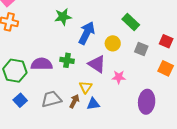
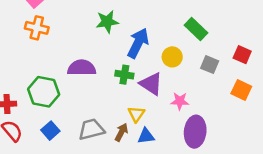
green cross: (67, 60) -> (124, 75), moved
purple semicircle: (42, 64) -> (82, 68), moved
purple ellipse: (147, 102) -> (195, 132), moved

